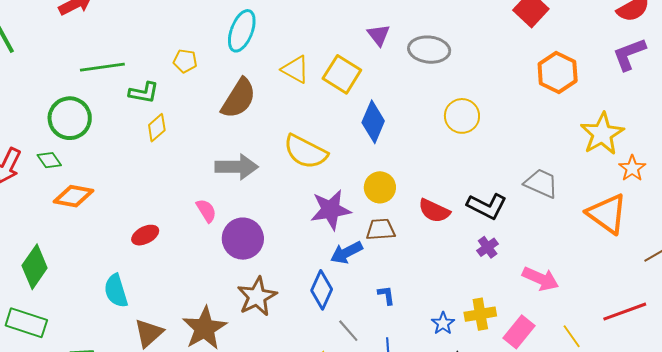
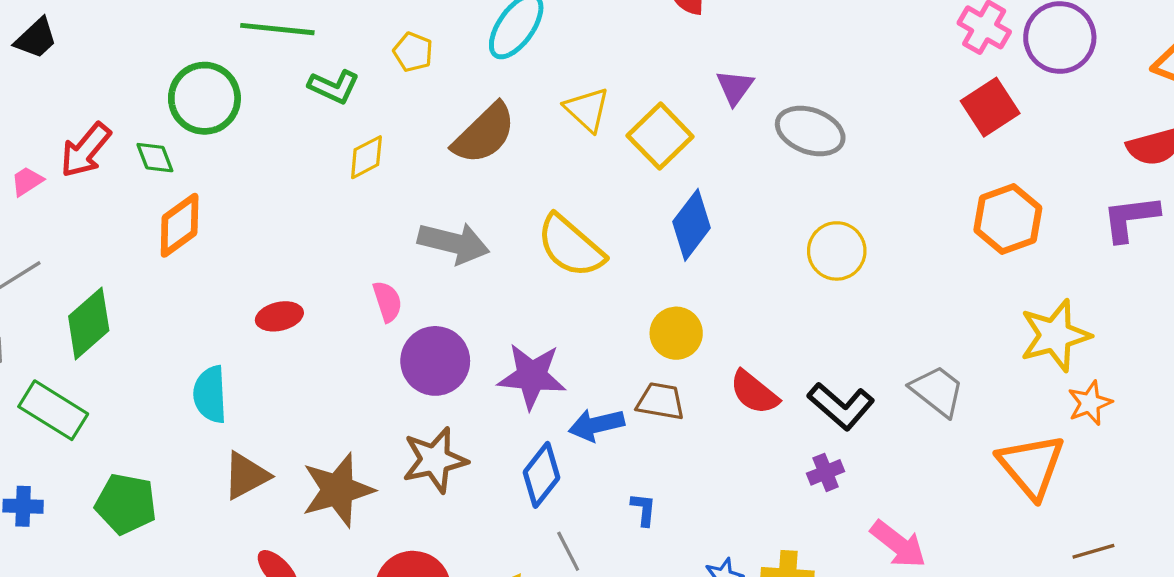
yellow diamond: (157, 128) -> (366, 157), moved
orange diamond: (74, 196) -> (180, 225), turned -60
purple star: (331, 210) -> (532, 376), moved

